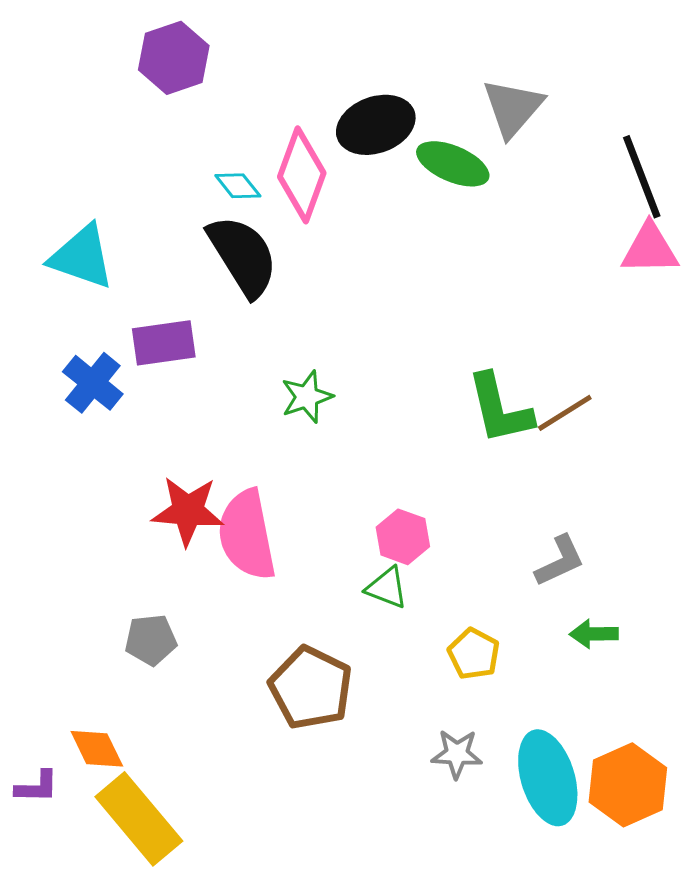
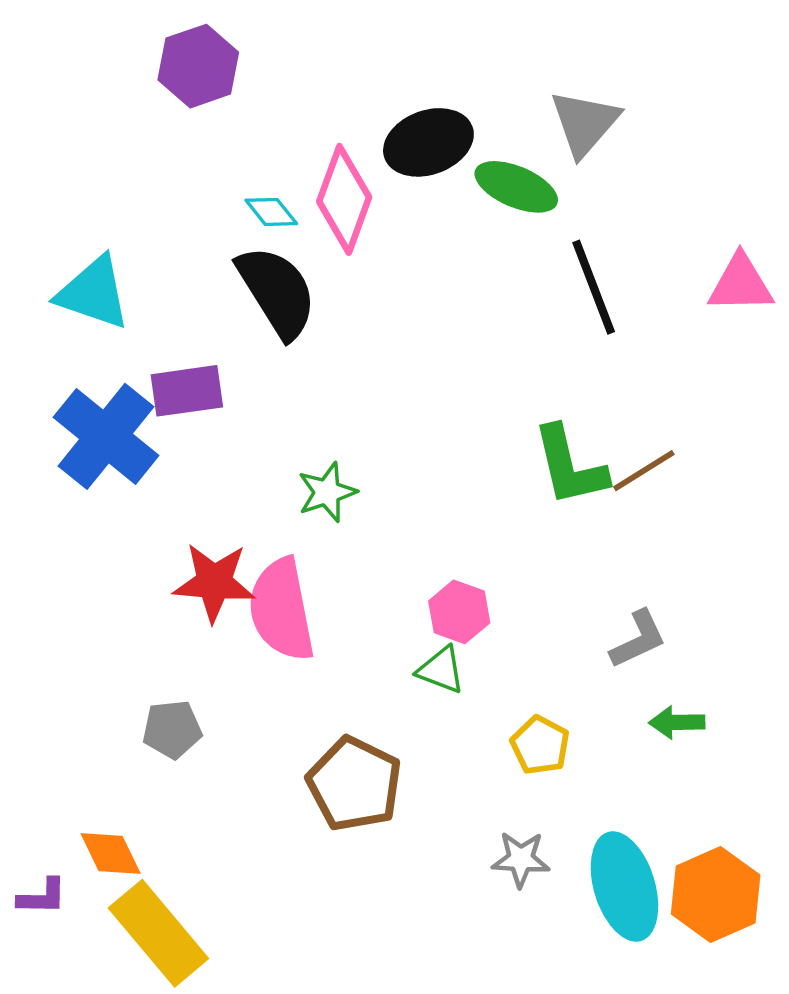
black line: (642, 177) -> (594, 287), moved
blue cross: (93, 383) -> (106, 436), size x1.5
green star: (307, 397) -> (327, 492), moved

